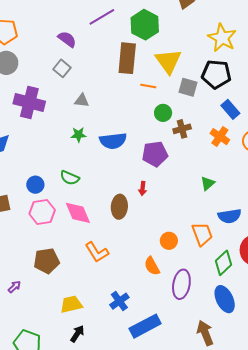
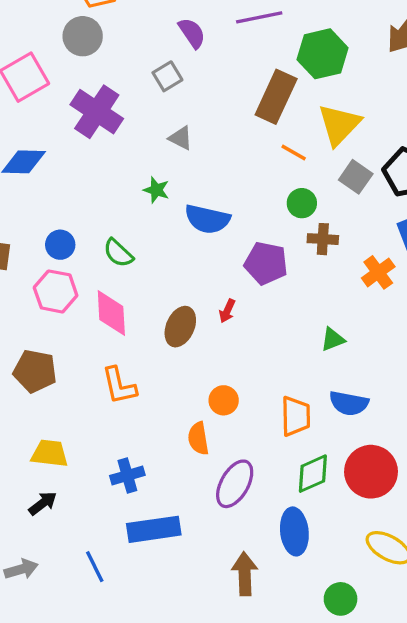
orange circle: (169, 241) -> (224, 400), moved

